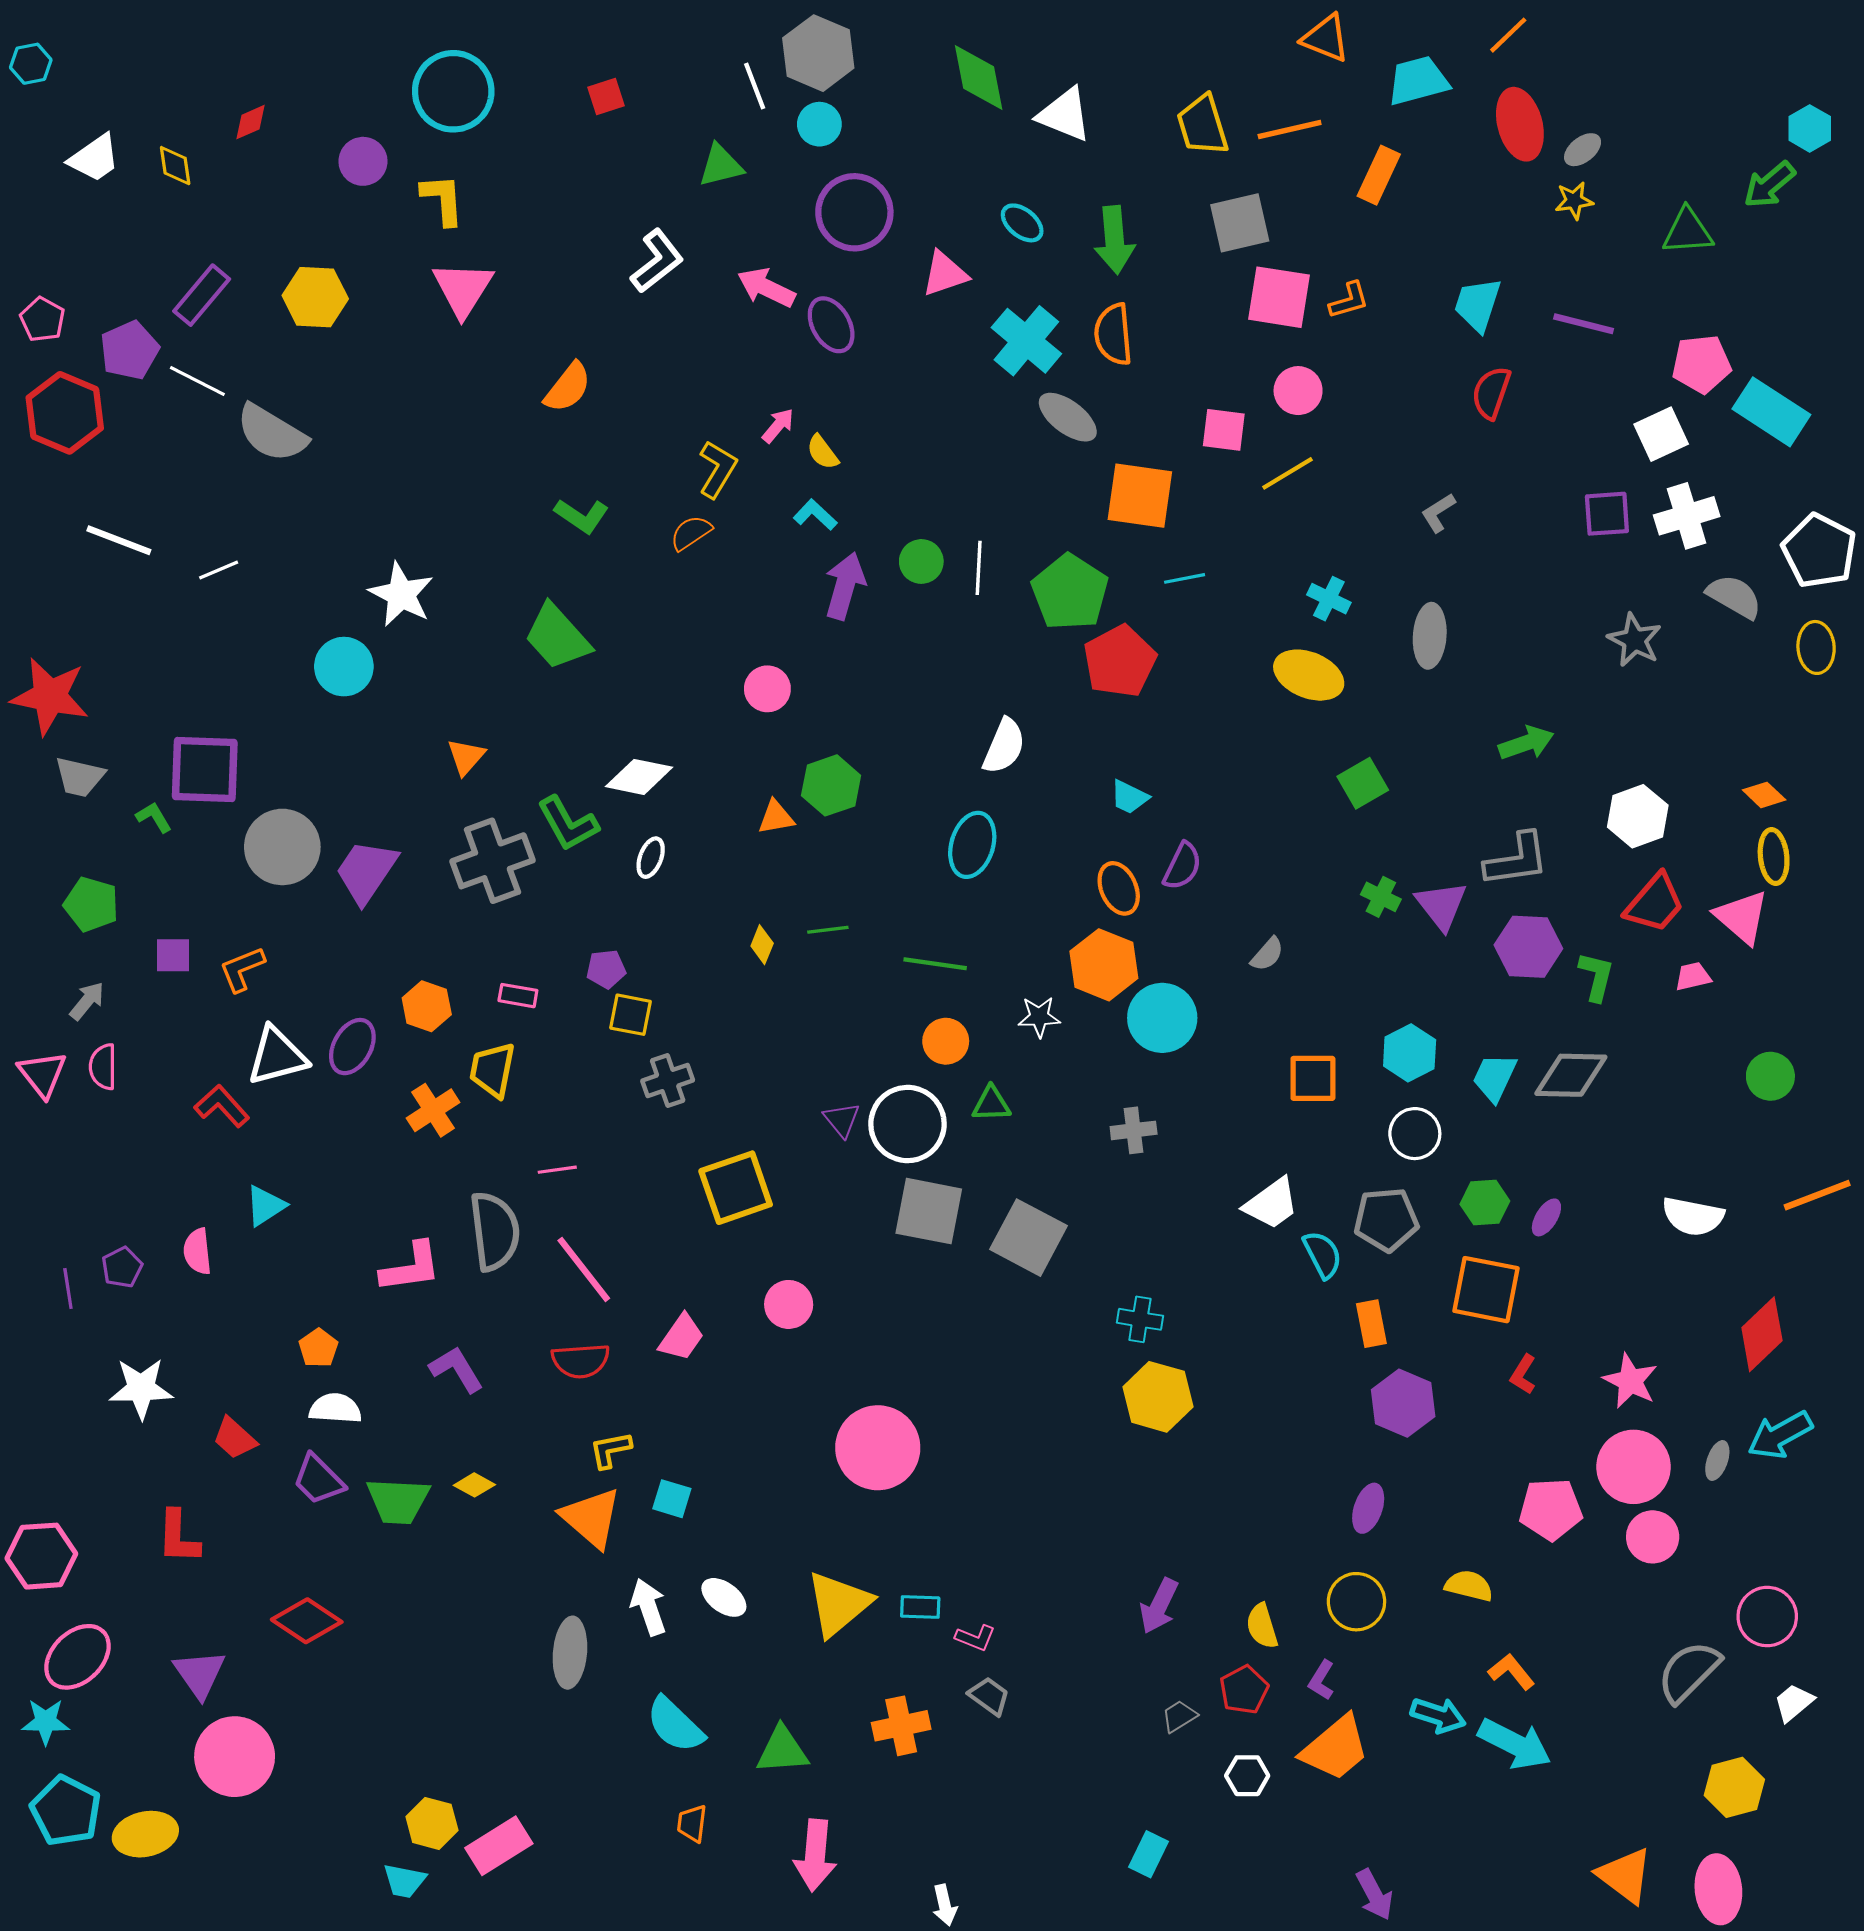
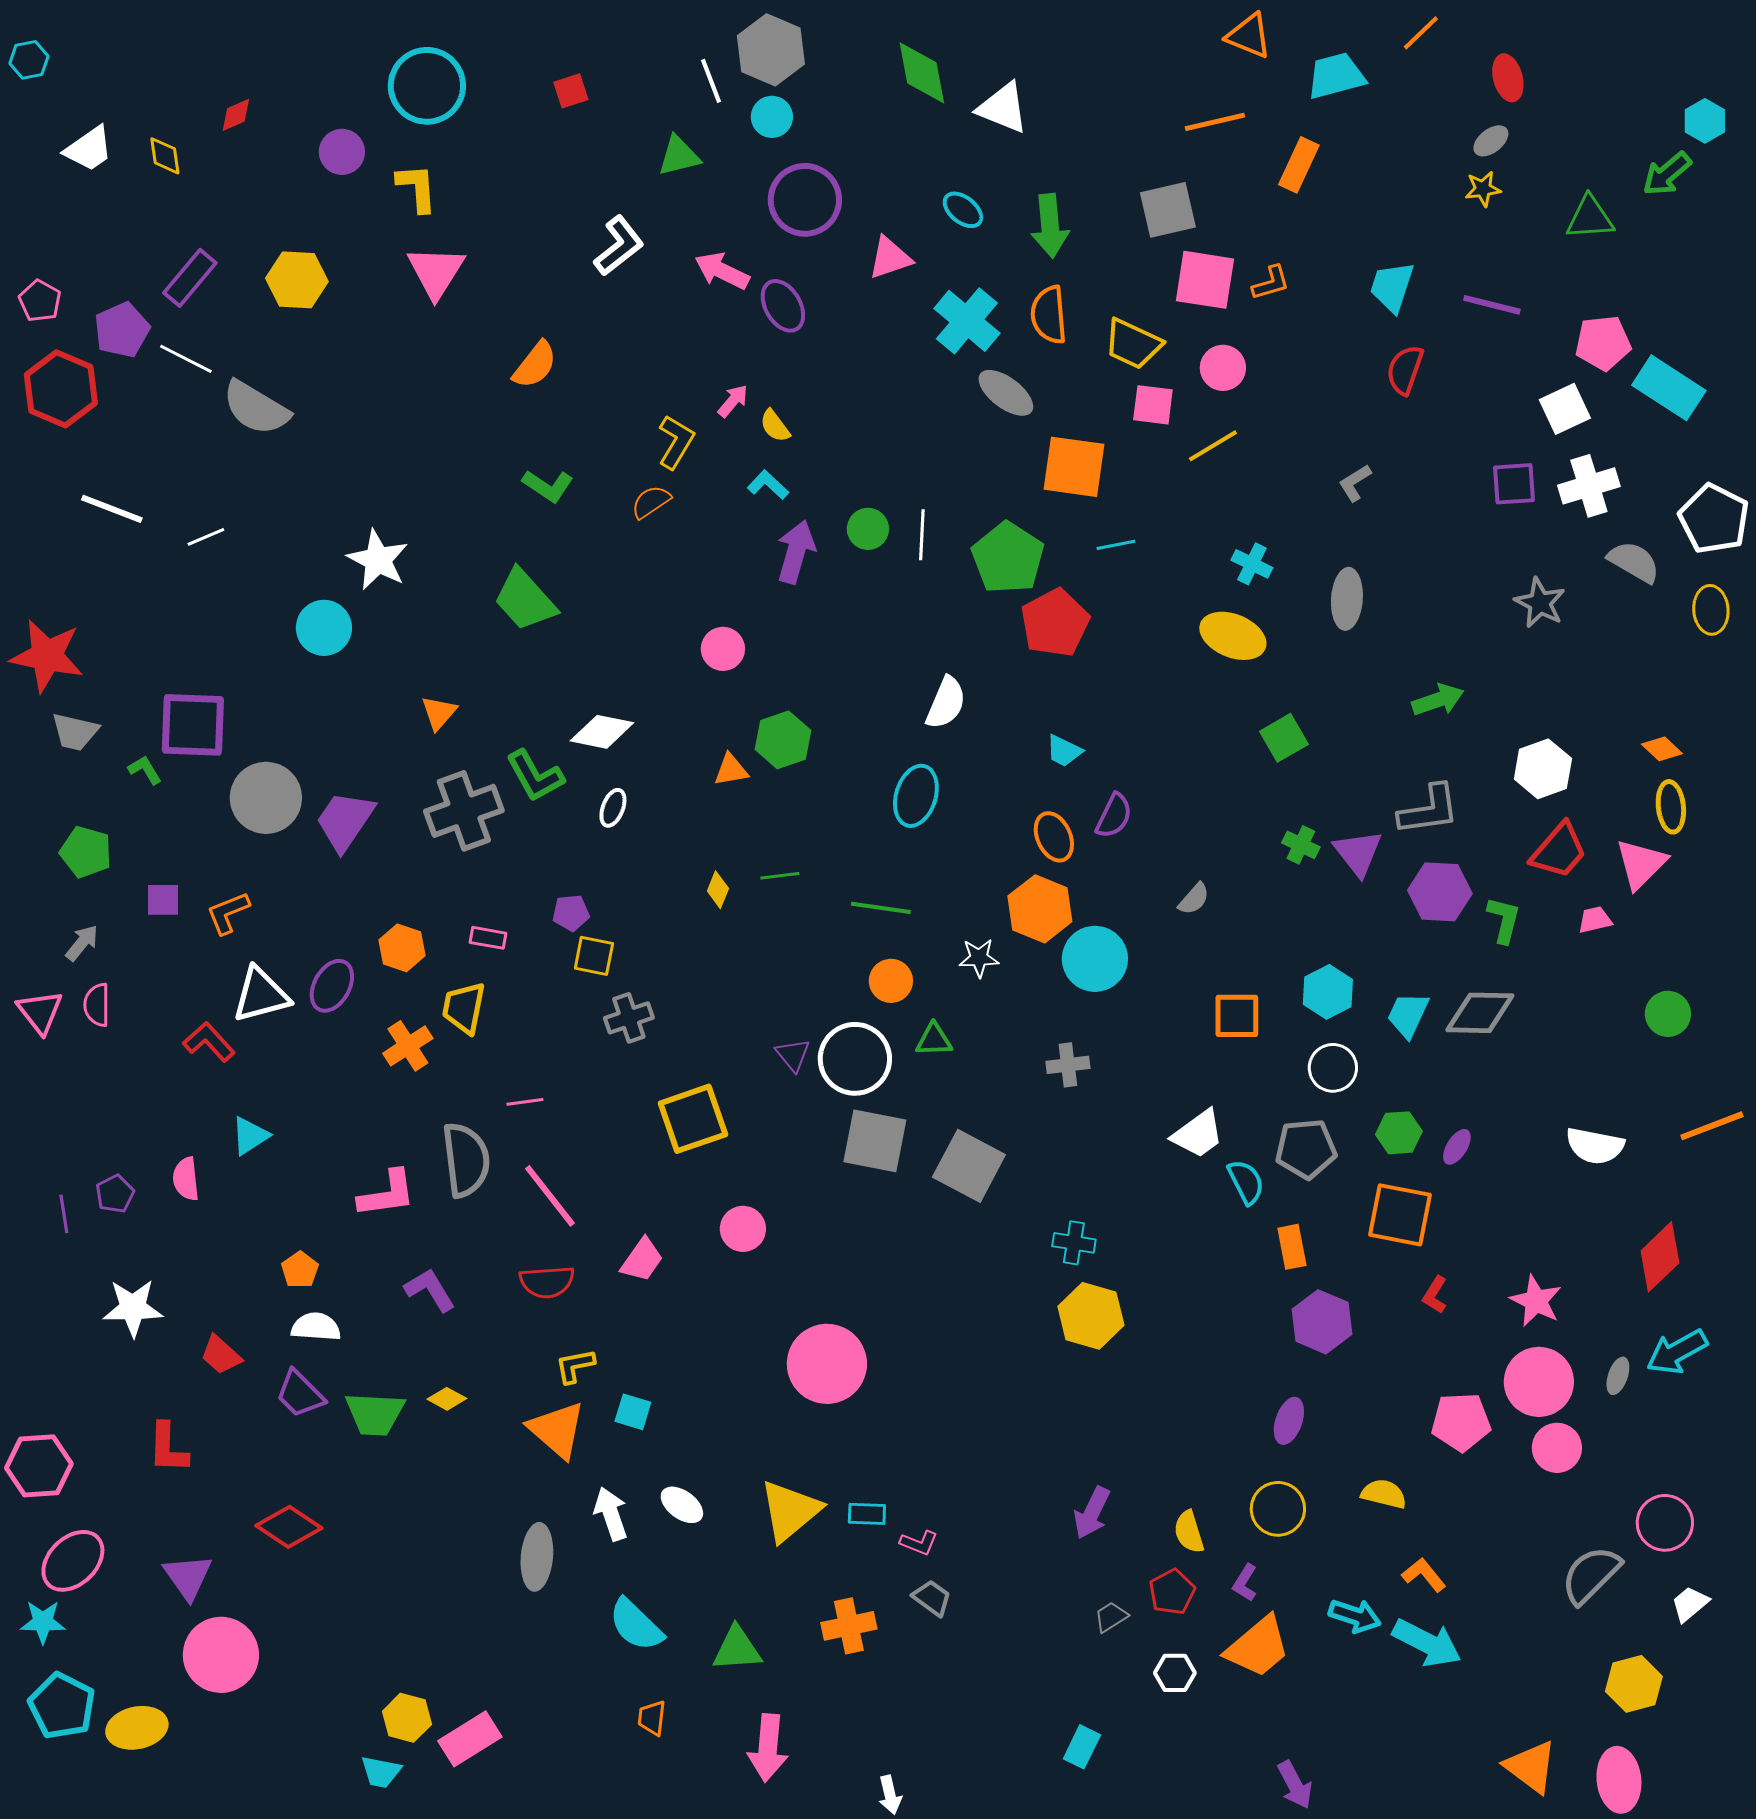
red ellipse: (1520, 124) -> (1508, 78), moved, size x0.7
yellow trapezoid: (1203, 125) -> (1133, 344), moved, turned -48
pink triangle: (1742, 917) -> (1641, 864), turned 34

